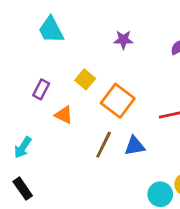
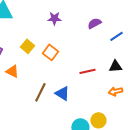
orange square: (118, 101) -> (50, 52), moved, size x0.7
blue triangle: (135, 146) -> (62, 93), turned 42

